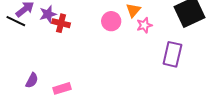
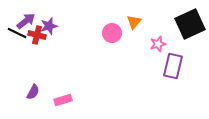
red cross: (61, 23) -> (37, 35), moved
pink star: (144, 25) -> (158, 44), moved

